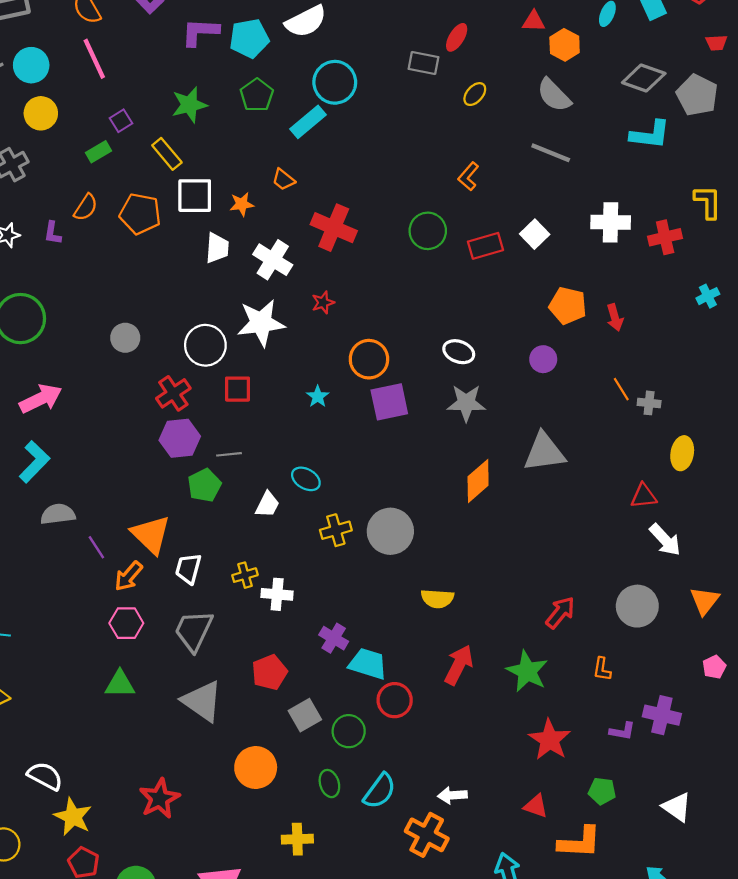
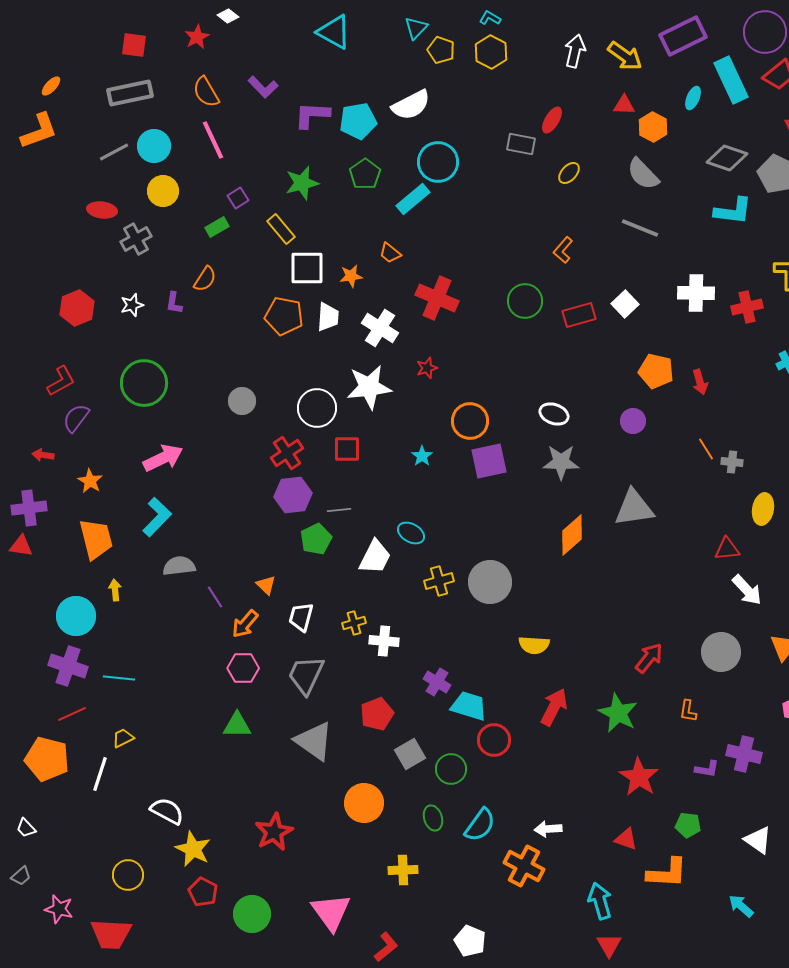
orange pentagon: (140, 214) -> (284, 316), moved
white trapezoid: (267, 505) -> (375, 557), size x1.4
orange triangle: (151, 534) -> (266, 585), size x0.5

